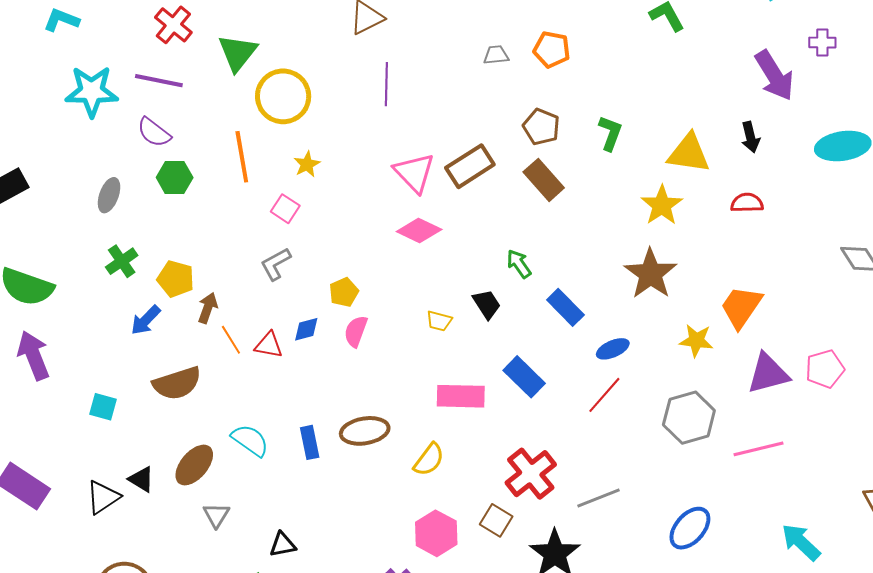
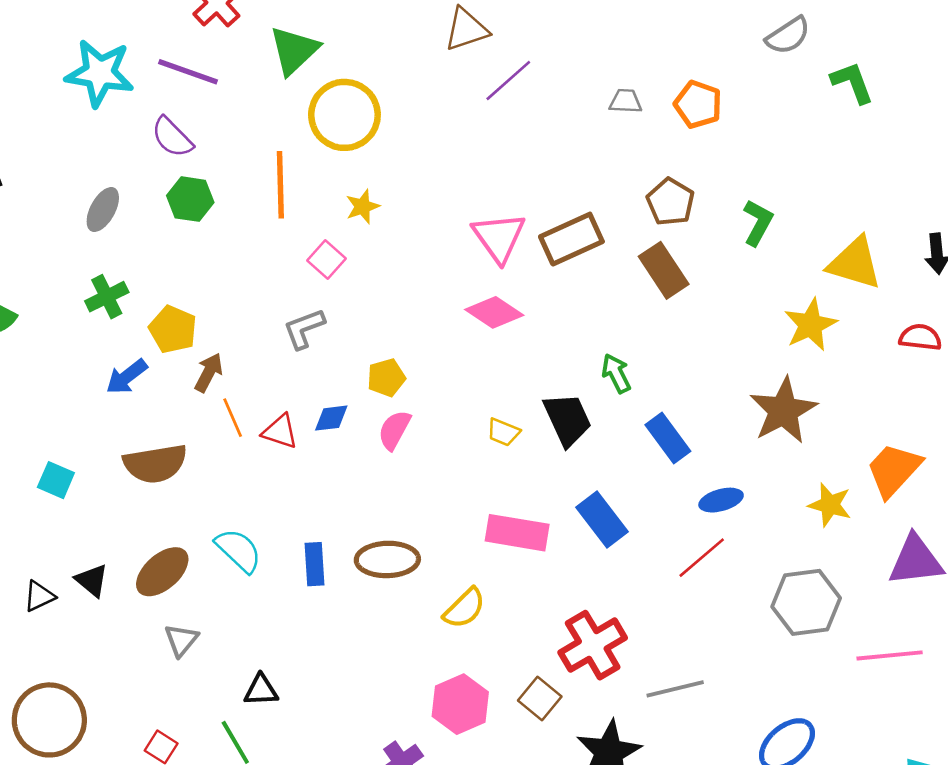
purple line: (386, 84) -> (508, 81), moved, turned 39
black trapezoid: (487, 304) -> (567, 419), size x1.4
black triangle: (103, 497) -> (39, 596), size x0.7

